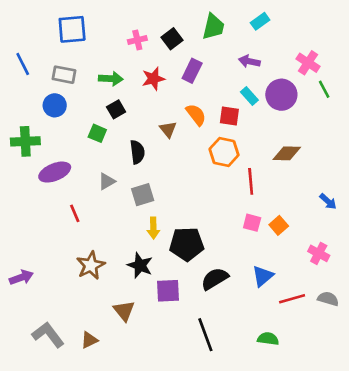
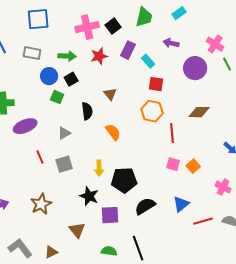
pink cross: (137, 40) -> (87, 27), size x1.6
cyan rectangle: (249, 96) -> (148, 61), moved
blue circle: (55, 105) -> (49, 76), moved
orange semicircle: (196, 115) -> (113, 132), moved
gray square: (143, 195) -> (64, 164), moved
brown star: (91, 265) -> (41, 204), moved
green semicircle: (268, 339) -> (109, 251), moved

